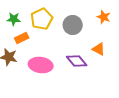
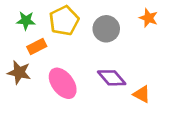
orange triangle: (99, 49) -> (142, 94), moved
pink ellipse: (41, 65) -> (63, 83), turned 45

